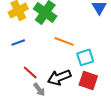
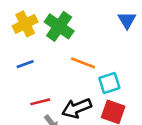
red line: (30, 72) -> (40, 102), turned -56

